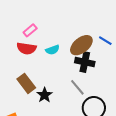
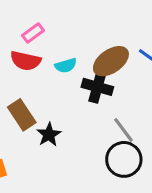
black cross: (85, 62) -> (97, 87), moved
gray line: (77, 87) -> (124, 130), moved

